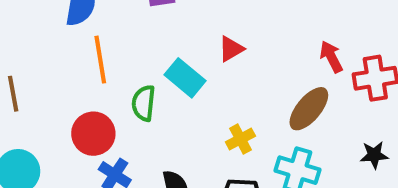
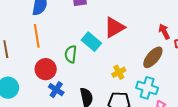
red triangle: (231, 49) -> (114, 27), size x1.6
orange line: (100, 60) -> (37, 36), moved

